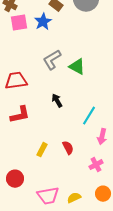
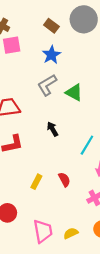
blue star: (43, 22) -> (51, 55), moved
pink trapezoid: (48, 196) -> (43, 231), turned -90

